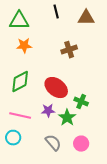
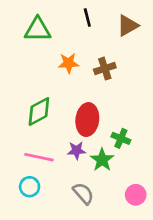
brown triangle: (86, 18) -> (128, 26), turned -30
orange star: (24, 46) -> (69, 63), moved
red ellipse: (56, 88) -> (87, 120), turned 60
pink circle: (81, 144) -> (136, 195), moved

